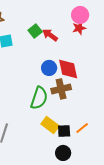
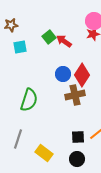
red diamond: (68, 69) -> (82, 75), turned 45
green semicircle: (39, 98) -> (29, 100), moved
yellow rectangle: (50, 125) -> (44, 153), moved

